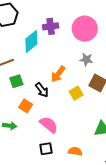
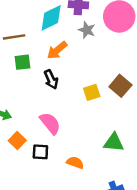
gray star: (86, 60) -> (87, 30), moved
orange arrow: (58, 74) -> (57, 50), moved
orange square: (26, 106) -> (17, 141), moved

